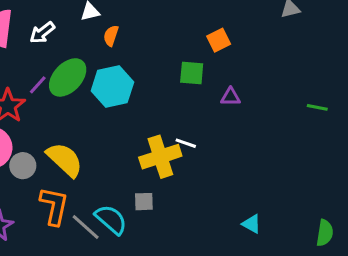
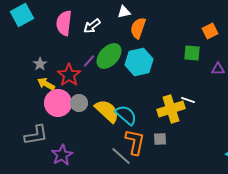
orange semicircle: (111, 36) -> (138, 28), size x1.5
gray circle: (23, 166) -> (79, 103), moved
orange L-shape: (54, 206) -> (135, 142), moved
cyan semicircle: (111, 219) -> (126, 115), moved

